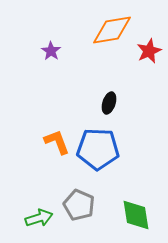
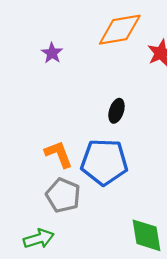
gray pentagon: (79, 205) -> (63, 195), moved

